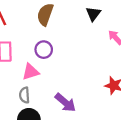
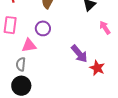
purple arrow: (65, 103) -> (79, 54), moved

